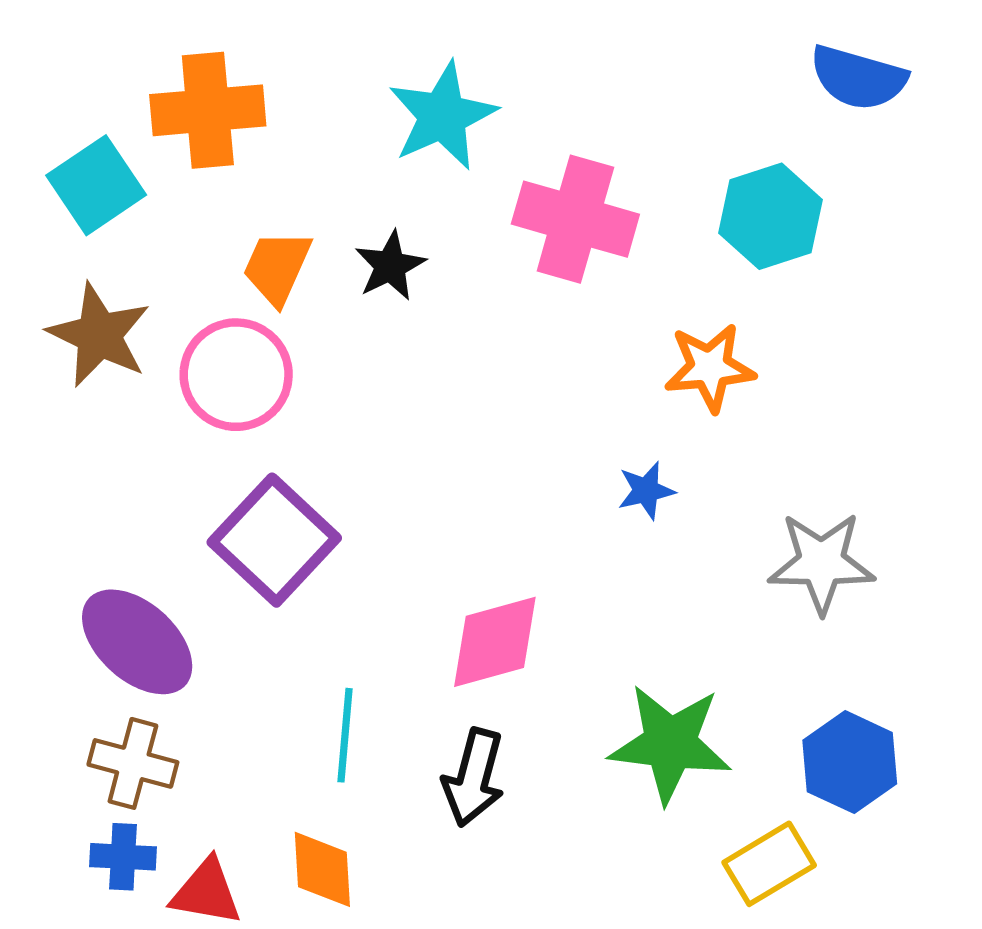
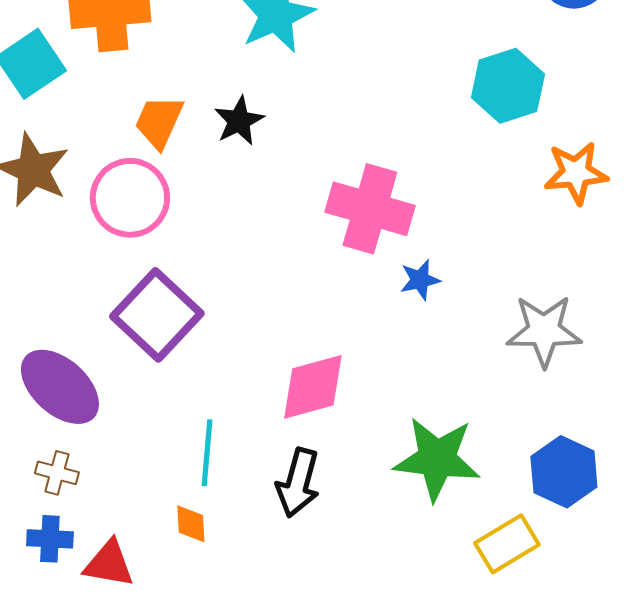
pink cross: (575, 219) -> (370, 209), moved
orange star: (710, 368) -> (576, 173), moved
brown cross: (133, 763) -> (57, 473), size x0.7
orange diamond: (322, 869) -> (191, 524), moved, size x0.7

